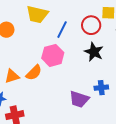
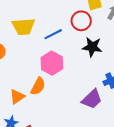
blue line: (62, 30) -> (53, 34), turned 54
purple trapezoid: (79, 99) -> (92, 99), turned -45

